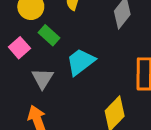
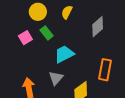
gray triangle: (43, 79) -> (56, 78), moved

